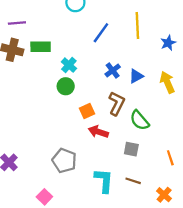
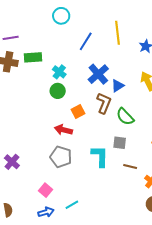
blue cross: (113, 71) -> (98, 74), size x1.5
blue triangle: (136, 76) -> (118, 86), moved
red arrow: (98, 132) -> (63, 130), moved
cyan L-shape: (104, 181) -> (100, 156), moved
brown line: (133, 181) -> (130, 167), moved

